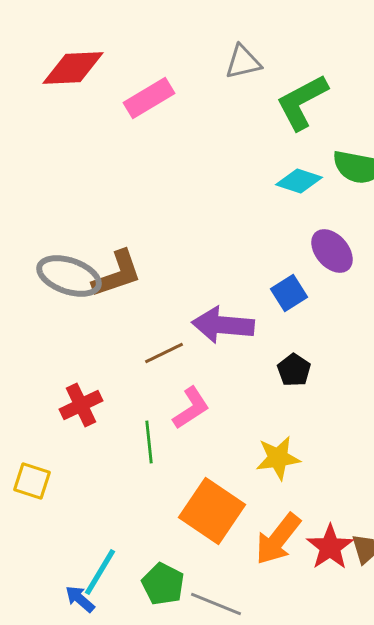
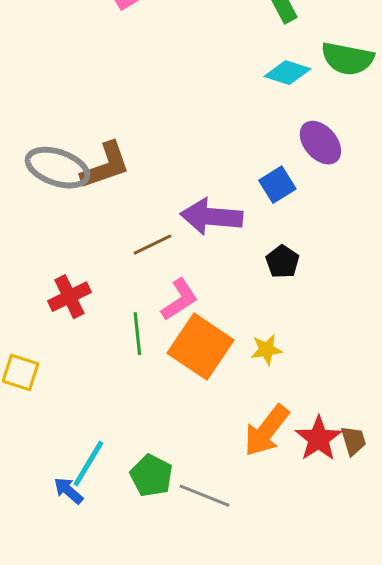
yellow star: (278, 458) -> (266, 350), size x0.7
orange square: (212, 511) -> (200, 347), moved

